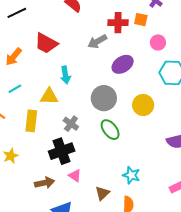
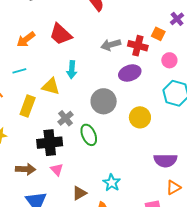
red cross: (118, 23) -> (138, 46), moved
green ellipse: (110, 130) -> (89, 135), moved

